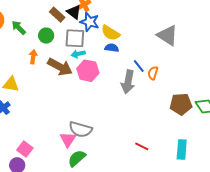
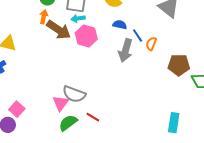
blue semicircle: (112, 48) -> (120, 25), moved
orange arrow: (33, 57) -> (44, 17), moved
brown pentagon: (181, 104) -> (179, 65), moved
red line: (142, 146) -> (93, 117), moved

